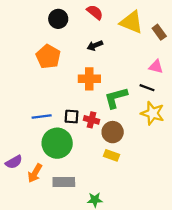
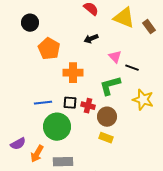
black circle: (58, 19) -> (30, 23), moved
pink triangle: (156, 67) -> (115, 57), moved, turned 32
orange cross: (89, 79) -> (73, 73), moved
black line: (147, 88) -> (132, 68), moved

